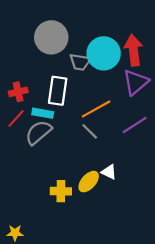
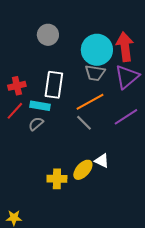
gray circle: (51, 37) -> (48, 35), size x0.7
gray trapezoid: (80, 62) -> (95, 73), moved
gray semicircle: (38, 132) -> (36, 124), size x0.6

